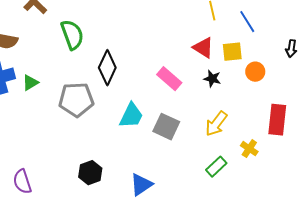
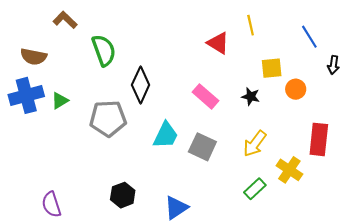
blue line: (247, 22) -> (309, 37), moved
red triangle: (203, 48) -> (218, 43), moved
yellow cross: (249, 149) -> (289, 170), size x1.4

